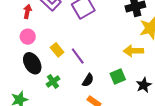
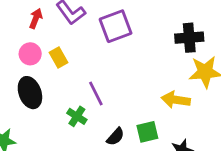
yellow rectangle: (57, 50) -> (59, 58), moved
black semicircle: (88, 80) -> (115, 137), moved
green cross: (53, 81) -> (77, 116), moved, turned -32

